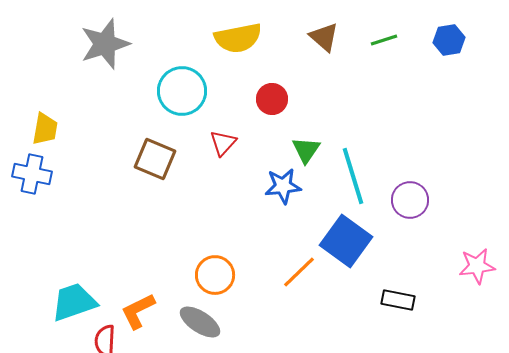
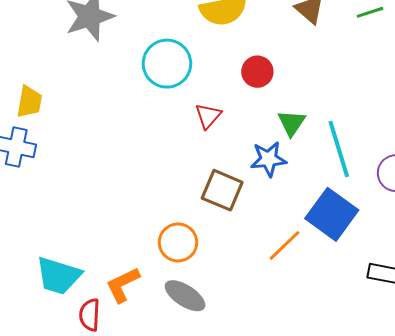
brown square: (155, 159) -> (222, 190), moved
orange circle: (215, 275) -> (178, 242), moved
cyan trapezoid: (74, 302) -> (58, 276), turned -144

